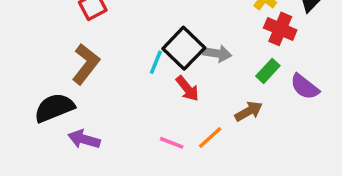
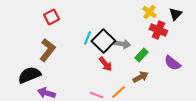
cyan line: (156, 62) -> (87, 38), moved
green rectangle: (268, 71) -> (141, 55), moved

